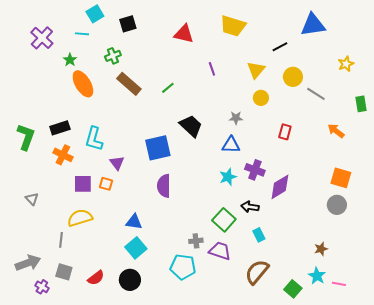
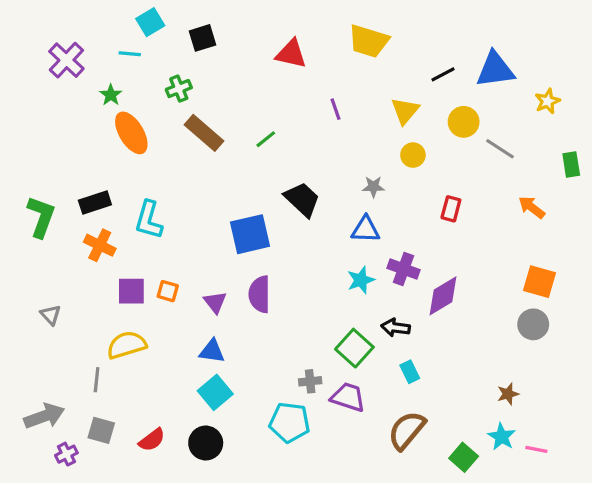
blue triangle: (313, 25) -> (495, 70), moved
purple triangle: (117, 163) -> (215, 302), moved
purple cross: (42, 287) -> (66, 454), turned 32

